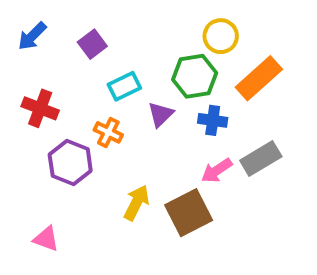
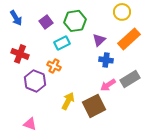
blue arrow: (32, 36) -> (16, 18), turned -77
yellow circle: (221, 36) -> (122, 12), moved
green hexagon: (195, 76) -> (75, 21), moved
purple triangle: (161, 114) -> (99, 40), moved
pink triangle: (46, 239) -> (30, 124), moved

